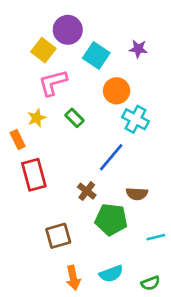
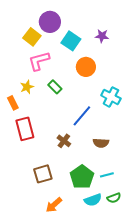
cyan cross: (135, 119) -> (111, 97), moved
green pentagon: (111, 220) -> (82, 177), moved, turned 30
cyan line: (156, 237) -> (107, 175), moved
cyan semicircle: (111, 274) -> (93, 200), moved
orange arrow: (73, 278) -> (54, 205), turned 60
green semicircle: (150, 283) -> (114, 198), moved

